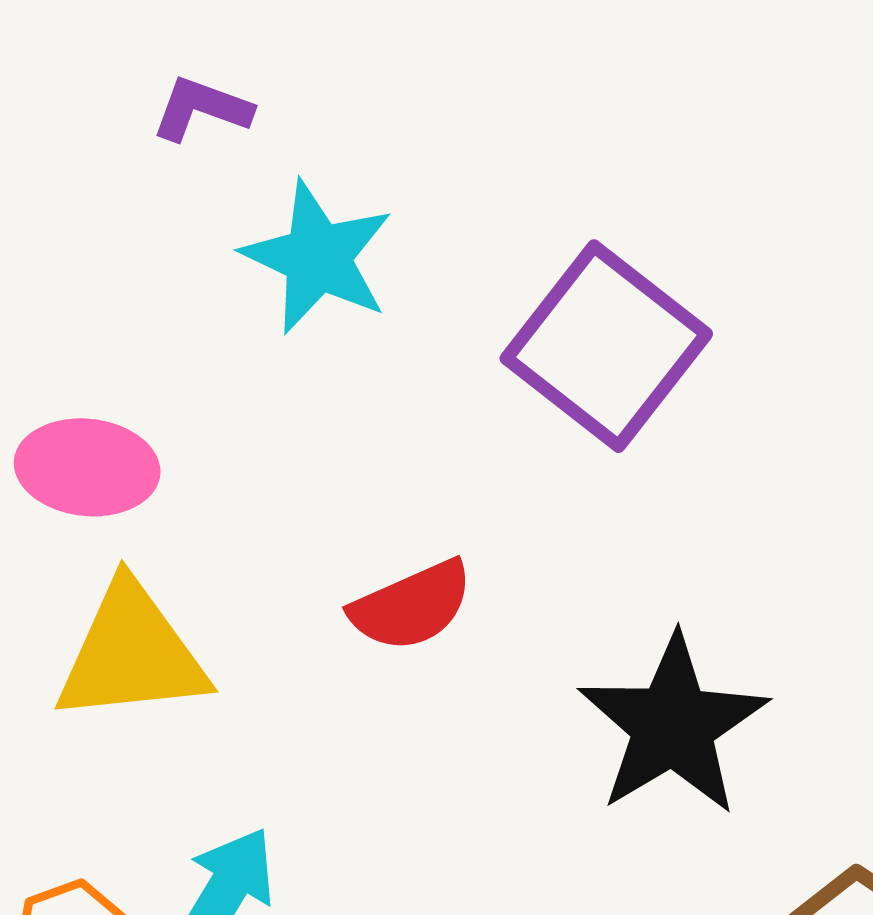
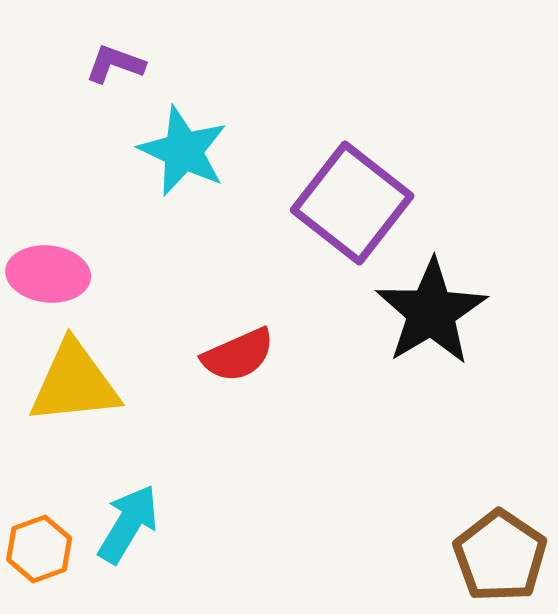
black star: (673, 725) -> (431, 312), moved

